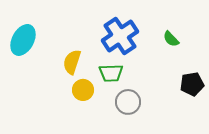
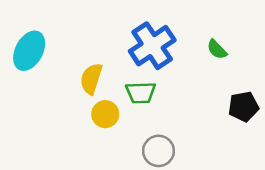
gray circle: (128, 102) -> (158, 151), moved

